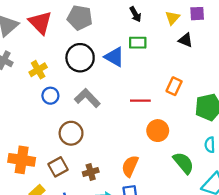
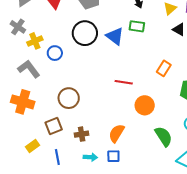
yellow cross: (38, 70) -> (35, 41), moved
blue circle: (50, 96) -> (55, 53), moved
gray L-shape: (87, 98) -> (29, 69), moved
red line: (140, 101) -> (124, 82), moved
orange cross: (22, 160) -> (23, 102), moved

